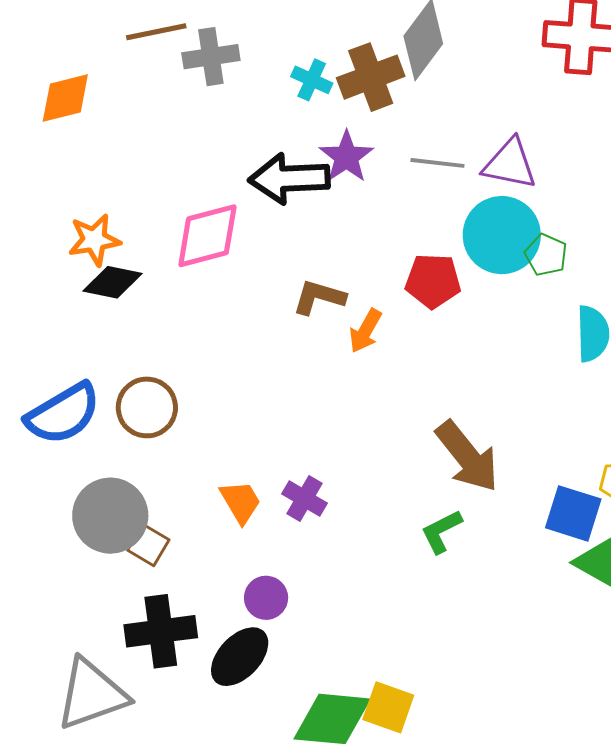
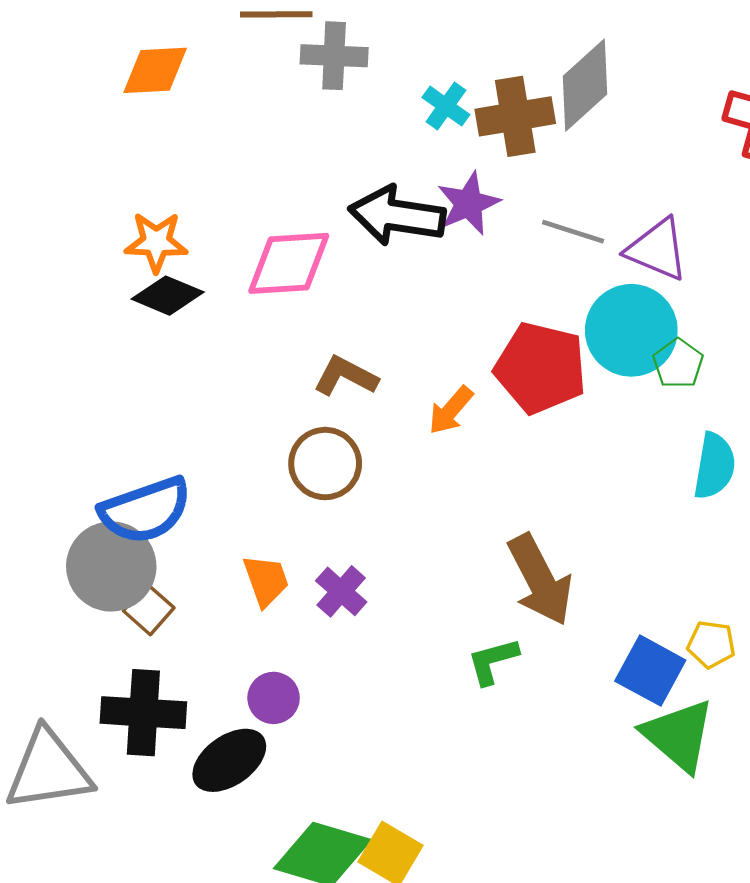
red pentagon: (433, 281) -> (541, 368), size x1.4
brown L-shape: (319, 297) -> (346, 376), moved
brown circle: (147, 407) -> (325, 464), moved
blue semicircle: (63, 414) -> (145, 510), moved

